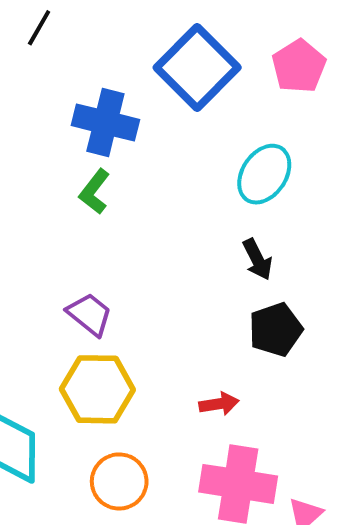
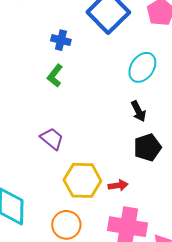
blue cross: (105, 123) -> (61, 40), size x0.6
yellow hexagon: (97, 389) -> (82, 180), moved

